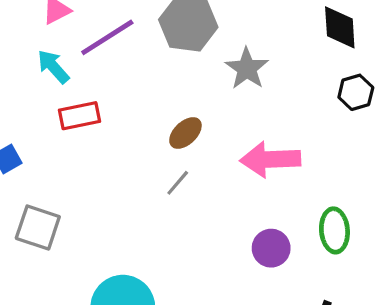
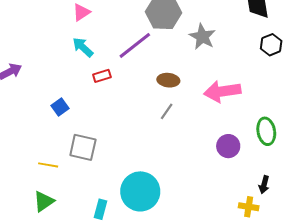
purple line: (107, 37) -> (135, 45), moved
red rectangle: (79, 116) -> (102, 76), size x0.7
brown ellipse: (185, 133) -> (168, 80), turned 55

